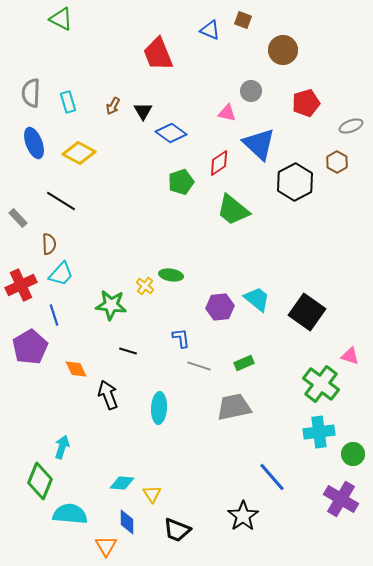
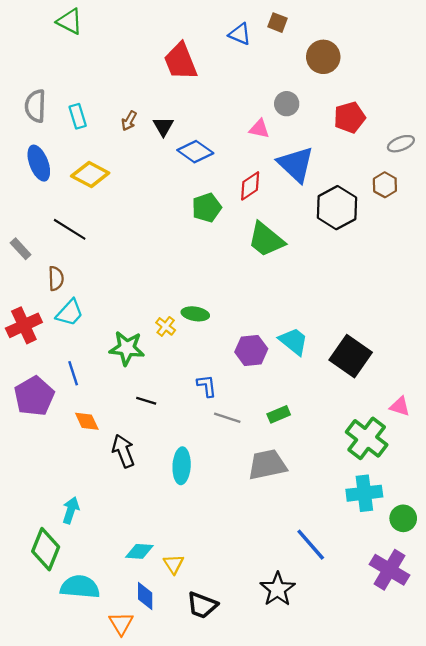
blue line: (54, 315) -> (73, 373), moved

